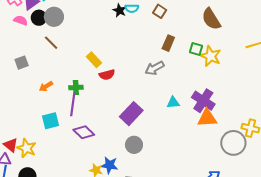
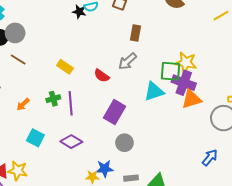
green square: (196, 49) -> (171, 71), moved, size x1.5
yellow star: (211, 56) -> (186, 63), moved
red semicircle: (107, 75) -> (102, 76), moved, turned 63
cyan triangle: (173, 103) -> (154, 91), size x1.5
purple line: (73, 104) -> (71, 103), moved
cyan square: (50, 121) -> (35, 138), turned -36

